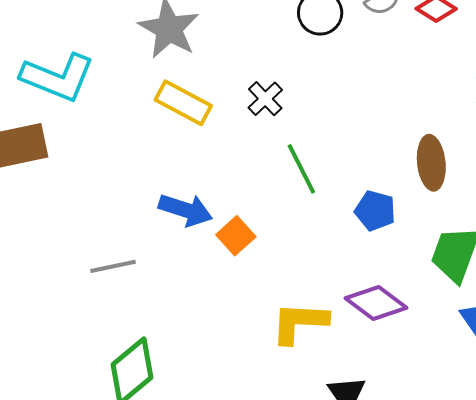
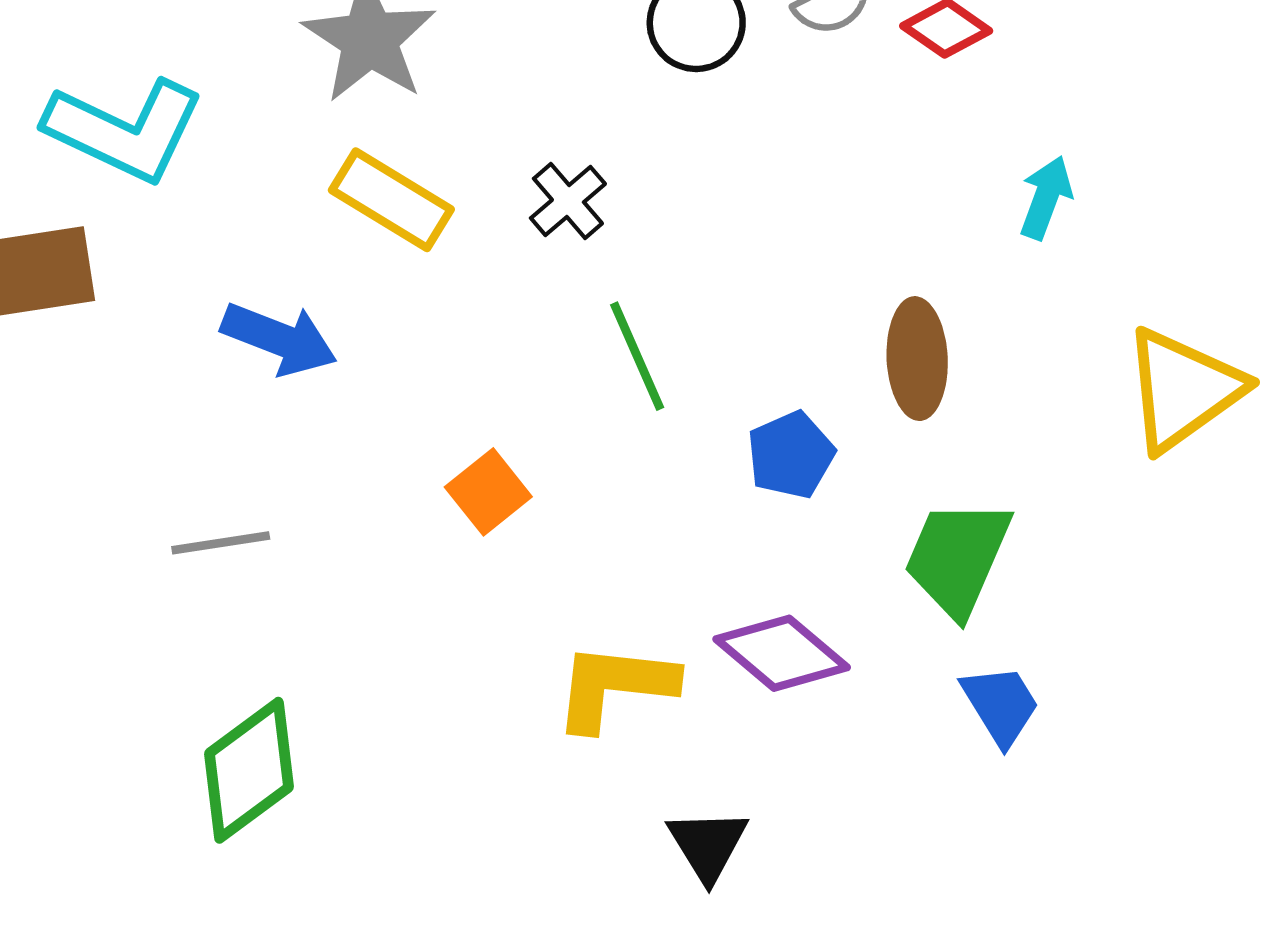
blue arrow: (185, 210) -> (279, 339), moved
blue pentagon: (375, 211) -> (791, 455), turned 30

